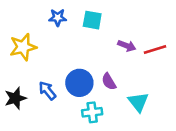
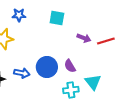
blue star: (58, 18) -> (19, 15), moved
blue arrow: (47, 91) -> (22, 73), turned 140
cyan cross: (92, 112) -> (71, 90), moved

